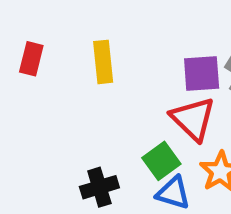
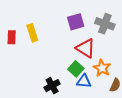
yellow rectangle: (103, 62) -> (32, 33), moved
purple square: (202, 73) -> (76, 22), moved

